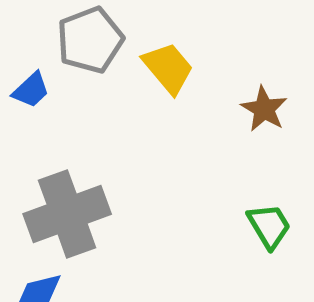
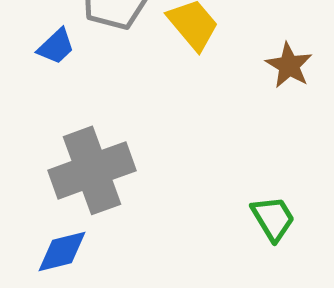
green trapezoid: (269, 226) -> (273, 218), moved

